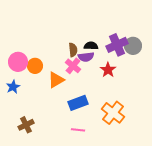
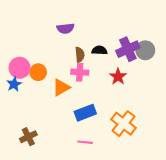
purple semicircle: (86, 57) -> (66, 28), moved
pink cross: (73, 66) -> (80, 72), turned -35
blue star: (13, 87) -> (14, 84), moved

